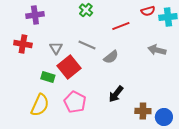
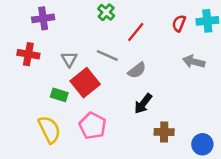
red semicircle: (148, 11) -> (179, 23), moved, turned 128
red line: (121, 26) -> (136, 32), moved, turned -30
black arrow: (116, 94) -> (143, 104), moved
yellow semicircle: (40, 105) -> (49, 129), turned -50
brown cross: (143, 111) -> (164, 132), moved

